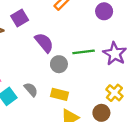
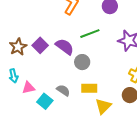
purple square: (20, 18) -> (40, 45), moved
green line: (84, 52) -> (90, 34), moved

